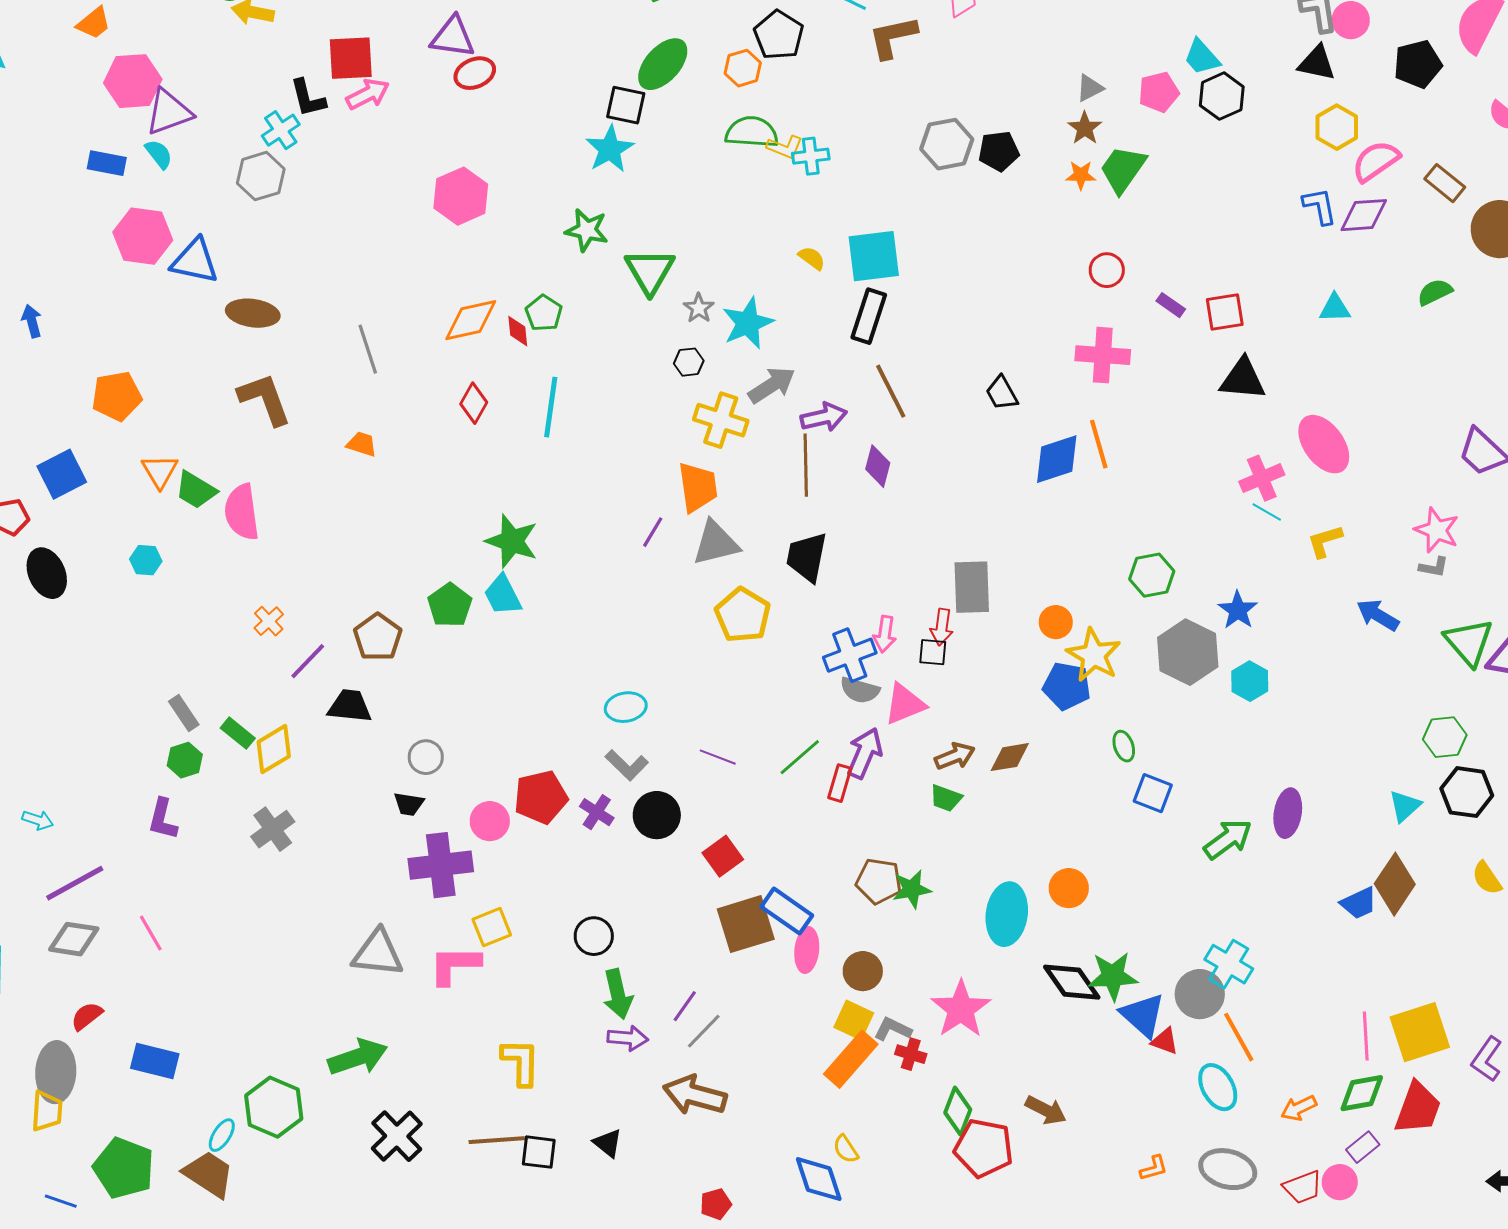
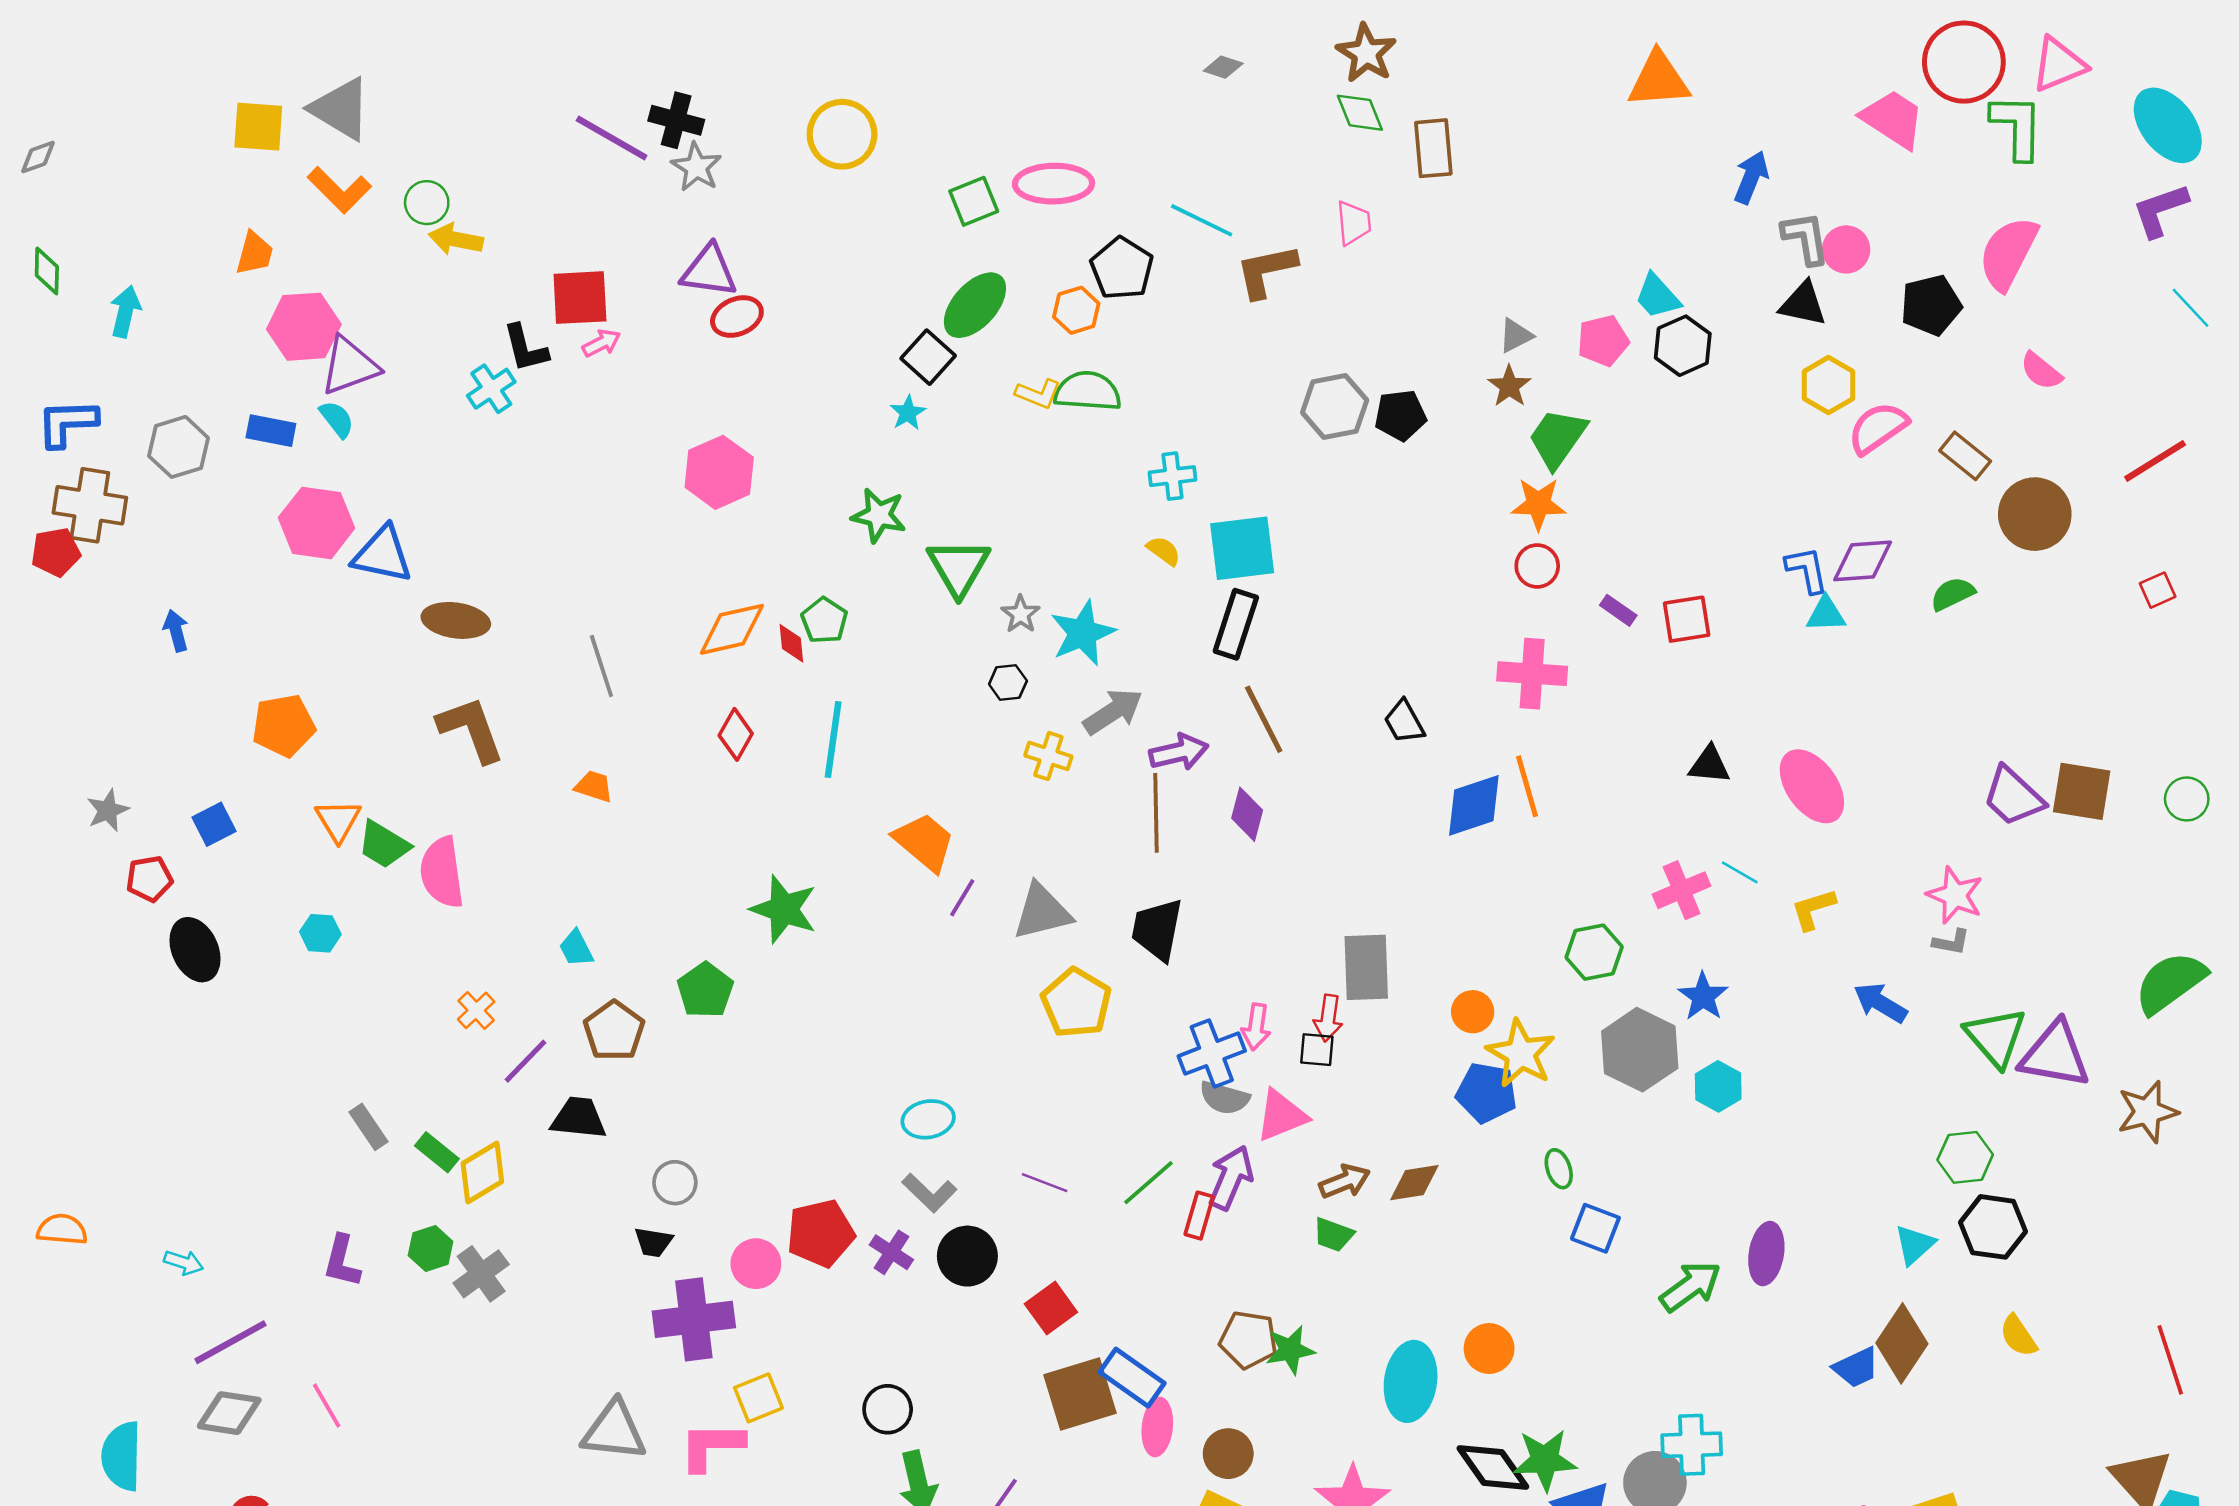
orange trapezoid: (94, 23) -> (255, 253), turned -36
pink arrow: (368, 94) -> (601, 343), size x0.7
black square: (626, 105) -> (928, 357), turned 30
yellow L-shape: (785, 147) -> (1038, 394), moved
cyan star: (610, 149) -> (908, 413), size x0.6
cyan cross: (811, 156) -> (1173, 476), moved
orange star: (1081, 175) -> (1538, 504), moved, size x1.4
gray hexagon: (261, 176) -> (179, 447), moved
blue L-shape: (1320, 206) -> (1807, 570), moved
purple diamond: (1364, 215) -> (1863, 561), moved
black triangle: (1243, 379) -> (1709, 765), moved, size x0.7
yellow cross: (721, 420) -> (1048, 756), size x0.7
blue square: (62, 474) -> (214, 824), size x0.7
pink cross: (1262, 478) -> (1682, 890), moved
orange trapezoid: (698, 487) -> (924, 842), moved, turned -42
cyan trapezoid: (503, 595) -> (576, 948), moved, size x0.7
green hexagon: (185, 760) -> (431, 1248), moved
cyan cross: (1229, 964) -> (1692, 1445), turned -33

